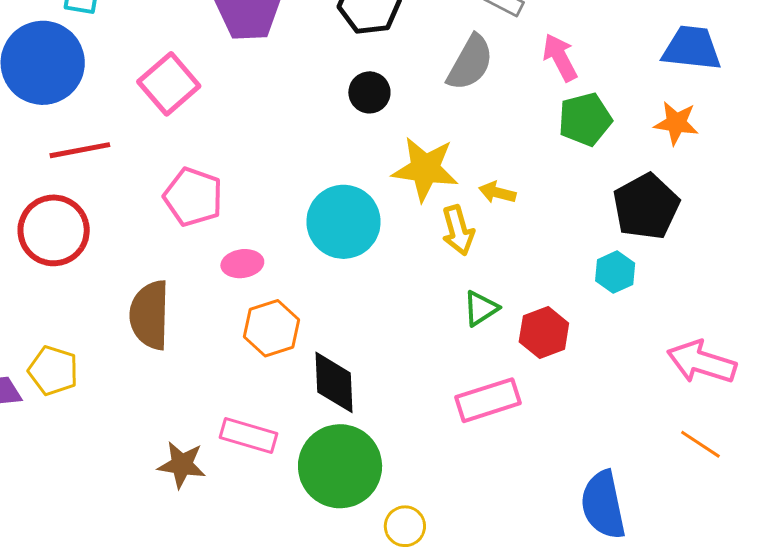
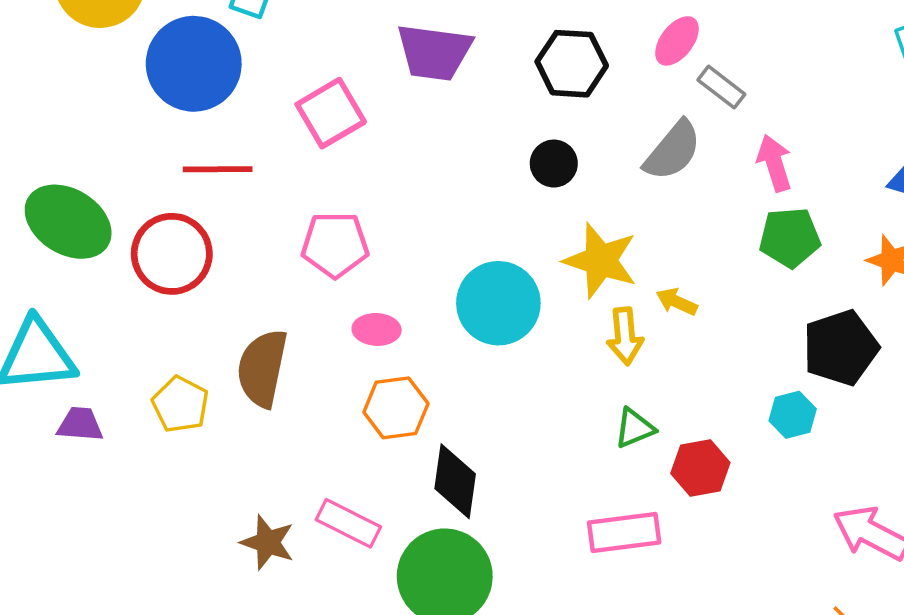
pink pentagon: (193, 197) -> (335, 245), turned -30
yellow pentagon: (53, 371) -> (180, 404), moved

